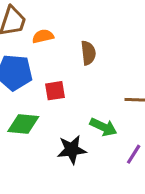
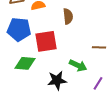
red square: (55, 91) -> (46, 41), size x1.6

